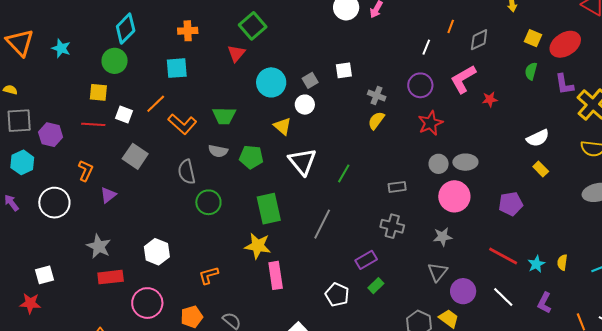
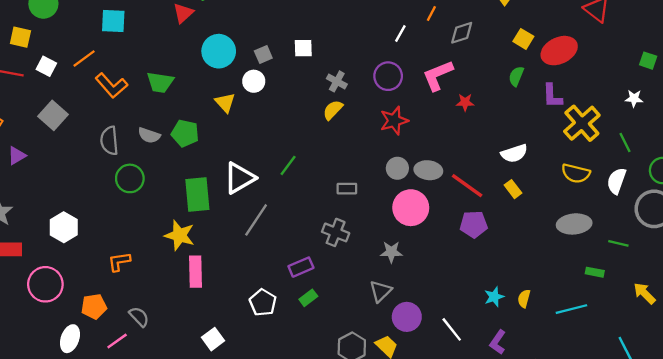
gray semicircle: (218, 151) -> (149, 135), moved
white triangle: (302, 162) -> (239, 178), moved, turned 32
red line: (503, 256) -> (467, 186), moved

